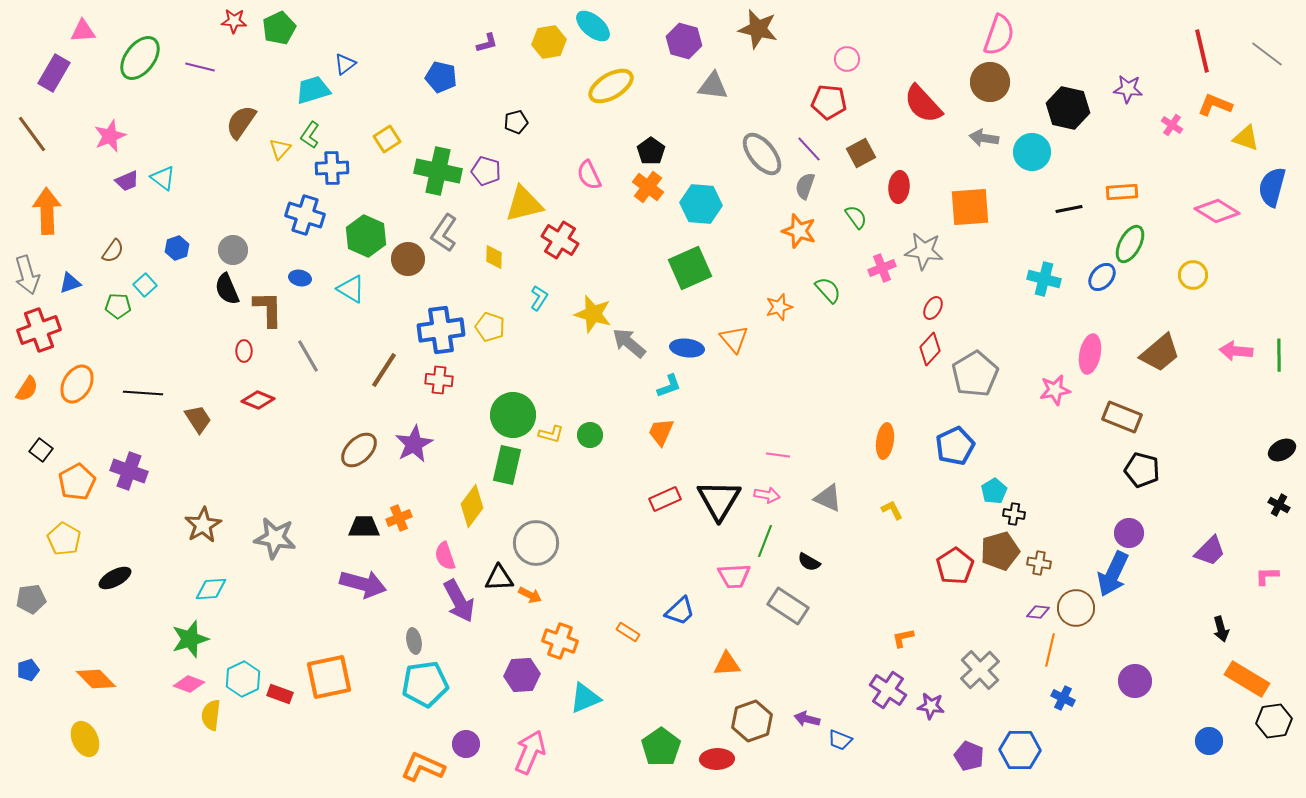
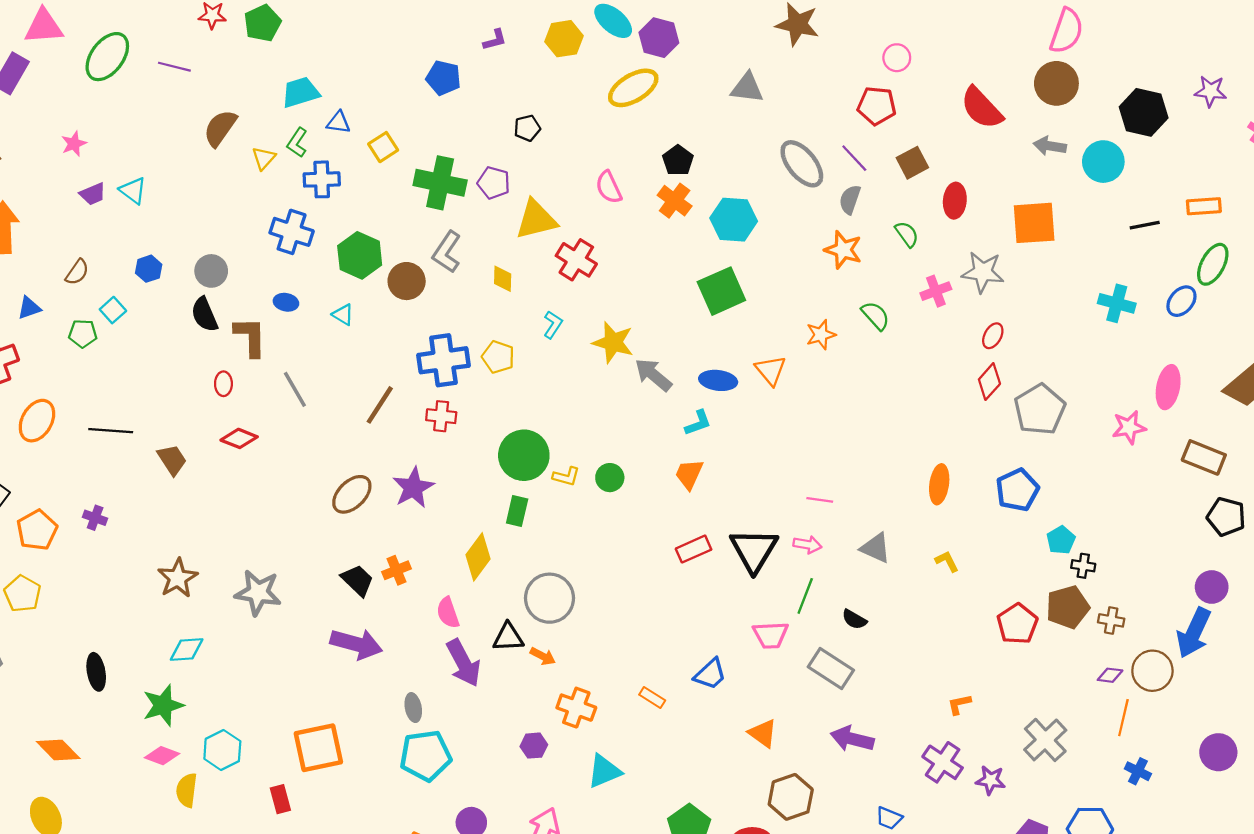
pink triangle: (83, 31) -> (44, 26), size x1.4
purple hexagon: (684, 41) -> (659, 38), moved
blue triangle: (345, 64) -> (338, 122), moved, turned 45
pink star: (110, 136) -> (74, 144), size x0.7
cyan triangle: (351, 289) -> (343, 315), size x0.7
green rectangle: (507, 465) -> (517, 511), size x0.7
purple cross: (129, 471) -> (95, 518), size x0.6
black trapezoid: (364, 527) -> (357, 580), turned 44
black ellipse: (115, 578) -> (96, 672), moved, turned -72
orange triangle: (727, 664) -> (763, 733), turned 40
purple hexagon: (522, 675) -> (534, 746), size x0.7
red rectangle: (280, 694) -> (280, 799), moved, turned 55
purple arrow: (807, 719) -> (852, 739), moved, size x1.5

